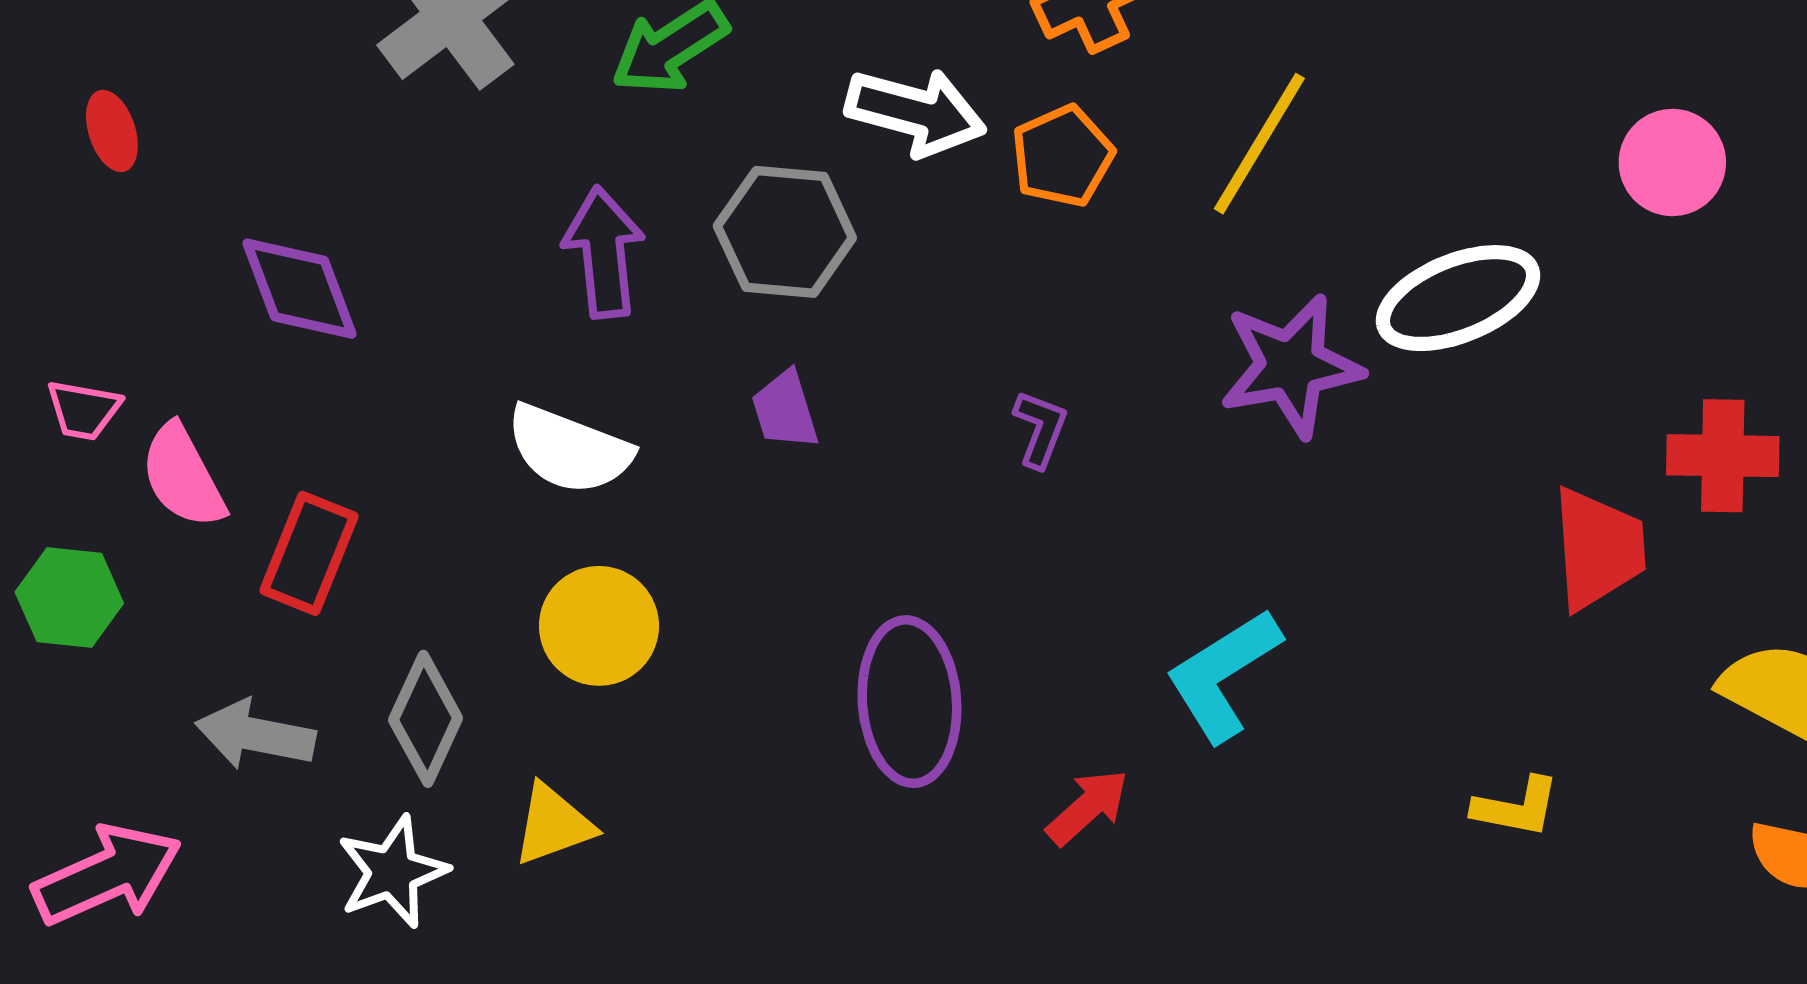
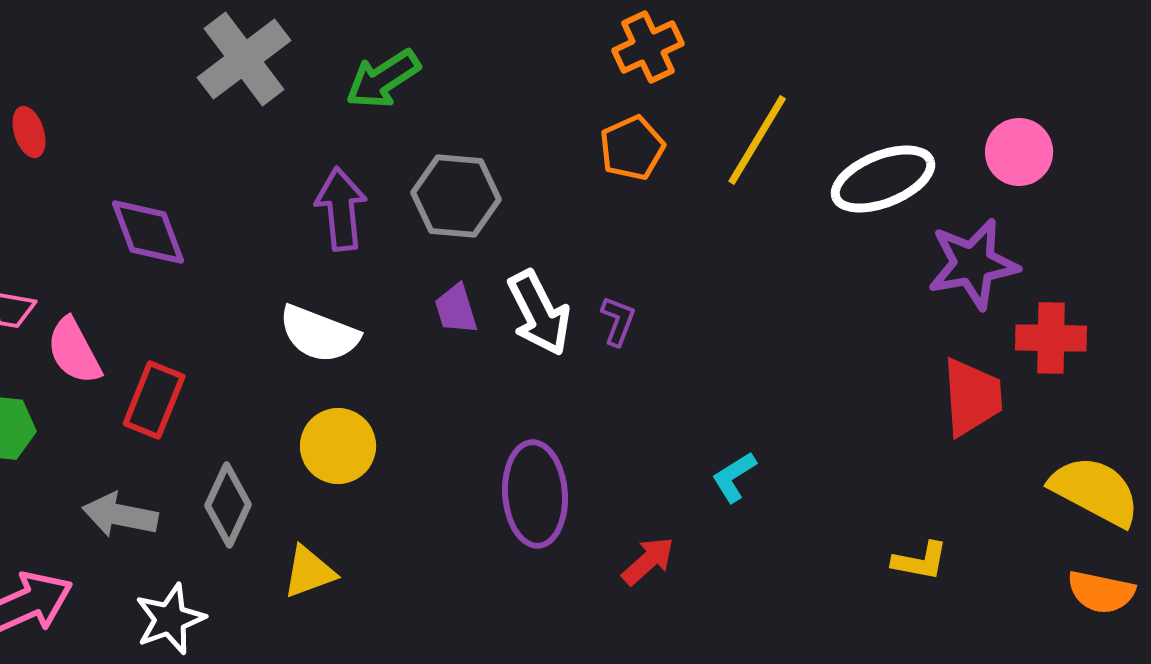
white arrow: (916, 112) -> (539, 313), moved, turned 48
white ellipse: (1458, 298) -> (883, 179), moved
purple star: (1291, 366) -> (973, 264), moved
cyan L-shape: (1223, 675) -> (734, 477), size x0.6
white star: (392, 872) -> (170, 619), moved

